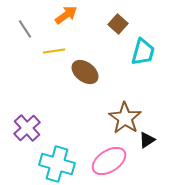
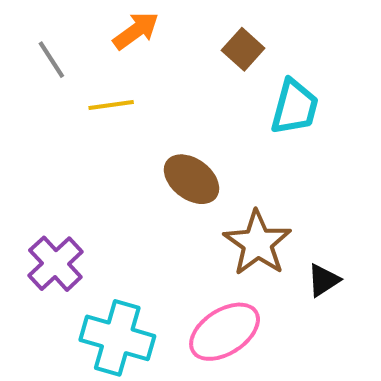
brown ellipse: (85, 72) -> (192, 179), moved
black triangle: (147, 140) -> (323, 280), moved

